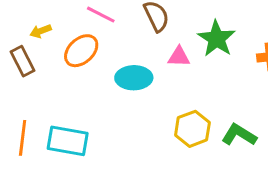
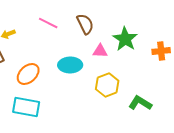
orange ellipse: (81, 51) -> (28, 74), moved
yellow hexagon: (192, 129) -> (107, 85), moved

